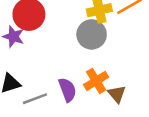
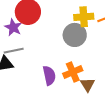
gray line: (35, 99) -> (14, 51), moved

